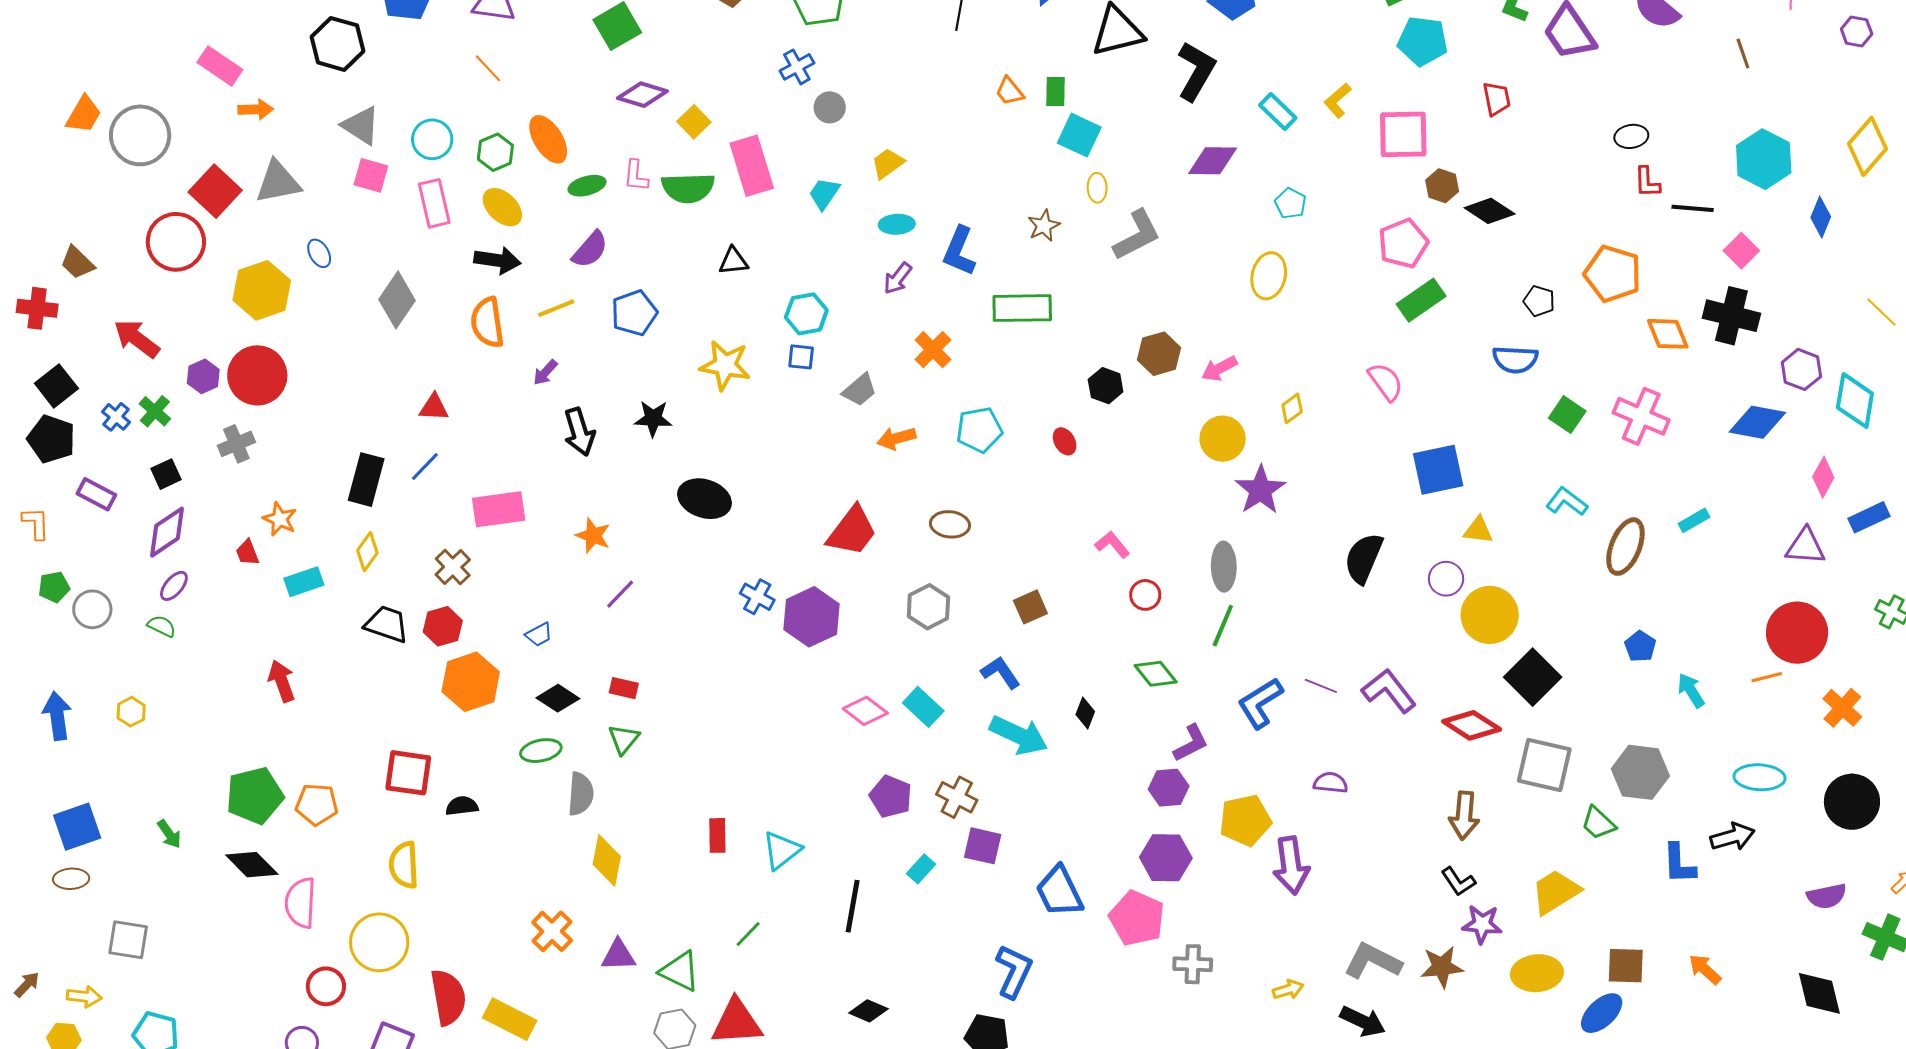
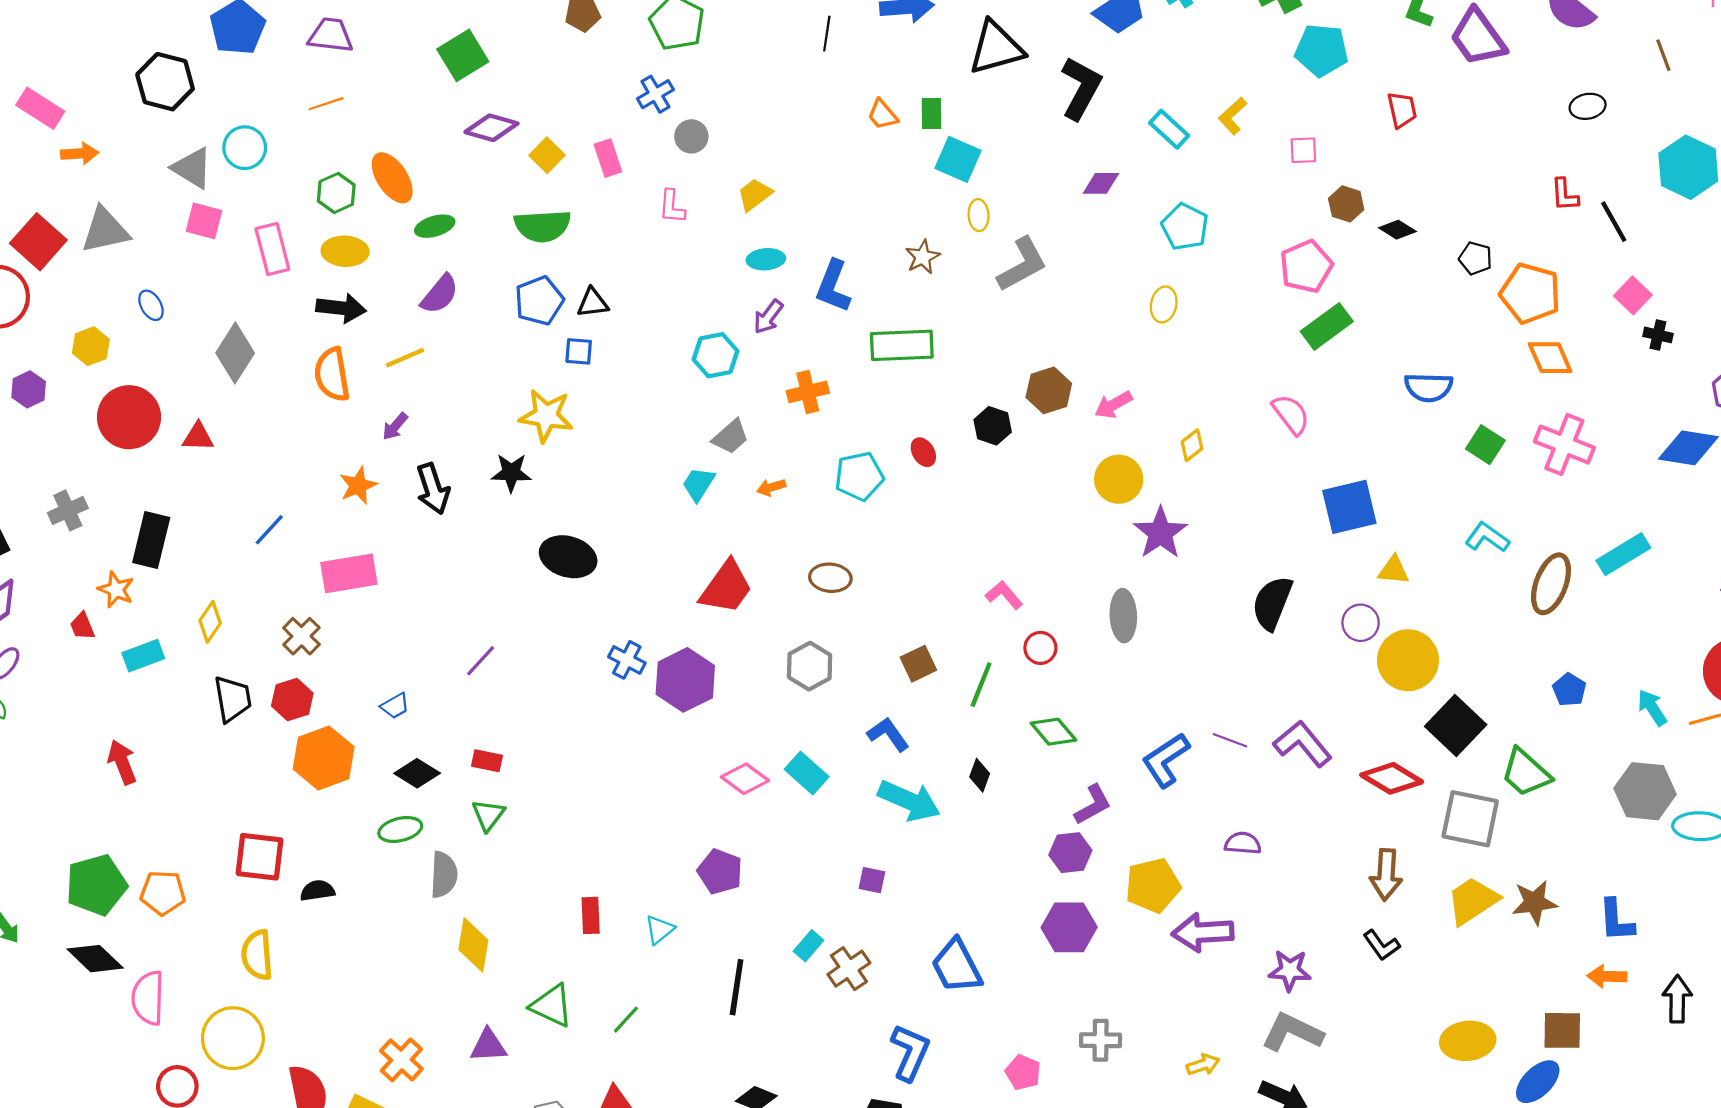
orange line: (488, 68) -> (326, 104), turned -64
pink square: (1403, 134) -> (1303, 150), size x0.5
black ellipse: (1631, 136) -> (1588, 106), moved
cyan circle: (432, 139) -> (245, 148), moved
purple diamond: (1213, 161) -> (1101, 183), size x0.7
pink rectangle: (752, 166) -> (608, 158), moved, size x0.6
pink L-shape: (636, 176) -> (672, 207), moved
cyan trapezoid: (824, 194) -> (698, 484), moved
cyan pentagon: (1290, 203) -> (1185, 227), size x1.4
yellow ellipse: (502, 207) -> (345, 251), turned -39
black line: (1693, 208) -> (1614, 222), turned 57
black diamond: (1490, 211) -> (1397, 230), size x0.7
pink square: (1741, 251) -> (1633, 295), moved
yellow ellipse: (1269, 276) -> (1164, 304), size x0.7
yellow hexagon: (262, 290) -> (91, 346), size x0.6
black pentagon: (1539, 301) -> (1475, 258), moved
blue pentagon: (634, 313) -> (539, 301), moved
cyan hexagon: (806, 314) -> (715, 355), moved
black cross: (1731, 316) -> (1658, 335), size x0.5
orange diamond: (1668, 334) -> (1550, 358), moved
orange cross: (933, 350) -> (808, 392), turned 33
blue square: (801, 357) -> (579, 351), moved
yellow star: (725, 365) -> (546, 416), moved
red circle: (257, 375) -> (129, 417), moved
purple hexagon: (203, 376) -> (29, 389), moved
red triangle: (434, 407) -> (198, 437), moved
orange arrow: (896, 438) -> (771, 487), size x0.7
red ellipse: (1065, 441) -> (923, 452), moved
black rectangle: (366, 480) -> (151, 540), moved
cyan rectangle: (1694, 520) -> (1623, 554), size x1.6
orange star: (593, 536) -> (358, 485), moved, turned 30
black trapezoid: (387, 624) -> (233, 699), turned 63
green line: (1223, 626) -> (981, 685), moved
cyan arrow: (1691, 690) -> (1652, 708), moved
gray hexagon: (1640, 772) -> (1645, 791), moved
purple pentagon: (891, 796) -> (720, 872), moved
brown cross: (957, 797) -> (849, 969), moved, turned 30
green trapezoid: (1598, 823) -> (1526, 773), moved, size x1.4
black arrow: (1733, 837) -> (1677, 999), moved, turned -72
purple square: (983, 846) -> (872, 880), moved, size x0.7
cyan triangle: (782, 850) -> (659, 930), size x0.7
purple arrow: (1291, 865) -> (1203, 932), turned 96
yellow trapezoid: (1555, 892) -> (1473, 901), moved
pink pentagon: (1137, 918) -> (1023, 1072), moved, size x0.6
purple star: (1482, 924) -> (1290, 970), moved
orange cross: (552, 931) -> (401, 1060), moved
brown star: (1442, 967) -> (1534, 903), moved
orange arrow: (1705, 969) -> (1607, 976), moved, turned -39
green triangle: (680, 971) -> (552, 1006), moved

